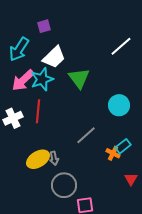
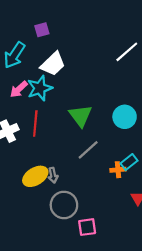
green triangle: (79, 78) -> (80, 116), moved
pink arrow: (23, 80) -> (19, 89), size x0.7
orange cross: (113, 153) -> (118, 170), turned -32

